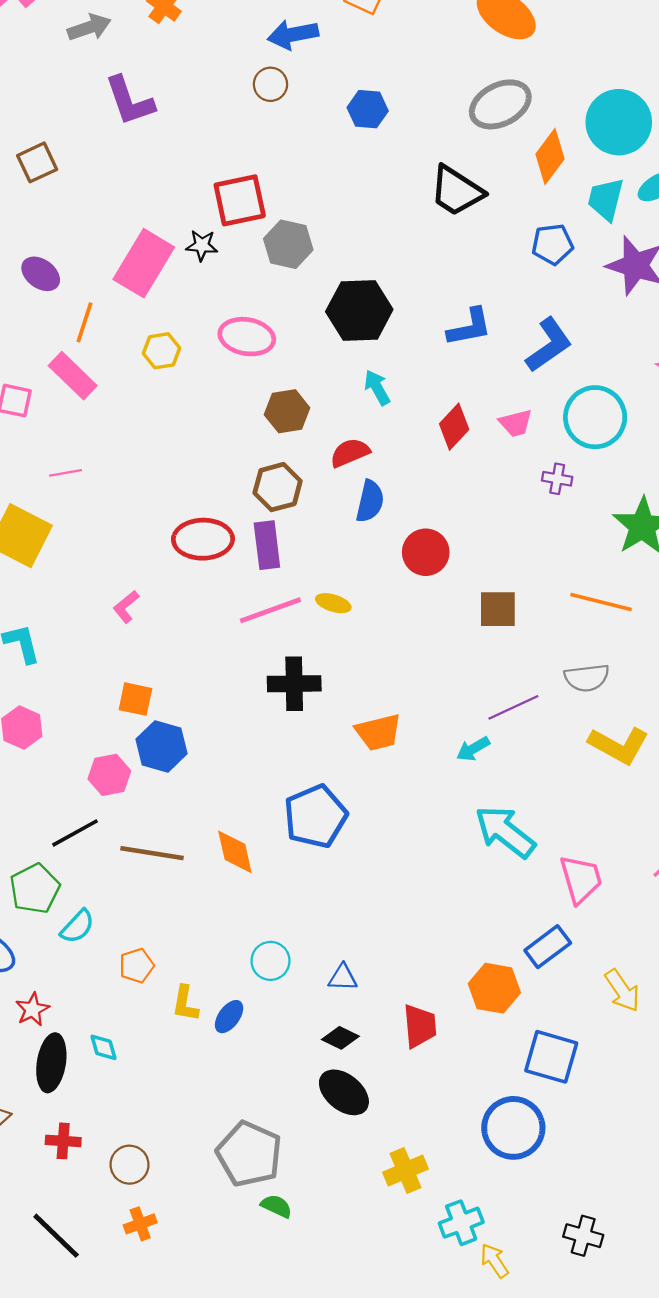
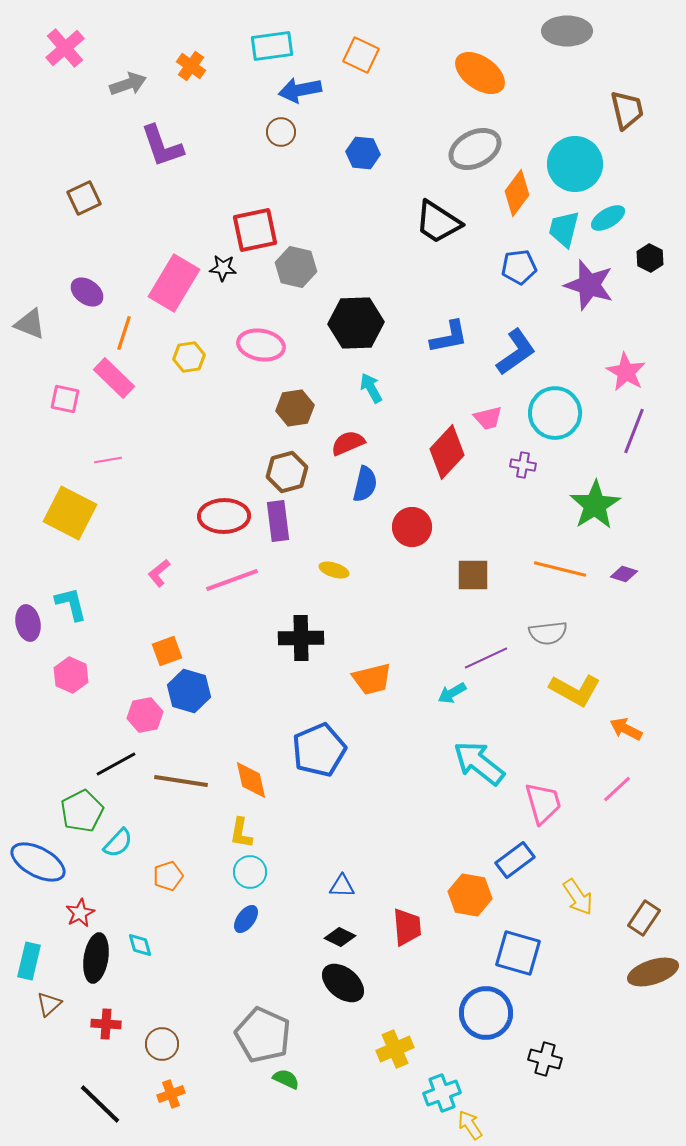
red diamond: (454, 427) -> (447, 452), moved, size x1.4
pink line: (270, 610) -> (232, 580), moved
orange square: (135, 699) -> (167, 651), turned -32
cyan circle: (270, 961) -> (250, 872), moved
yellow L-shape: (185, 1004) -> (241, 833), moved
black cross: (583, 1236) -> (545, 1059), moved

